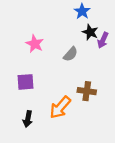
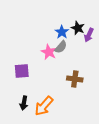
blue star: (82, 11) -> (62, 32), moved
pink star: (35, 44) -> (49, 52), moved
orange arrow: (60, 107) -> (44, 106), moved

